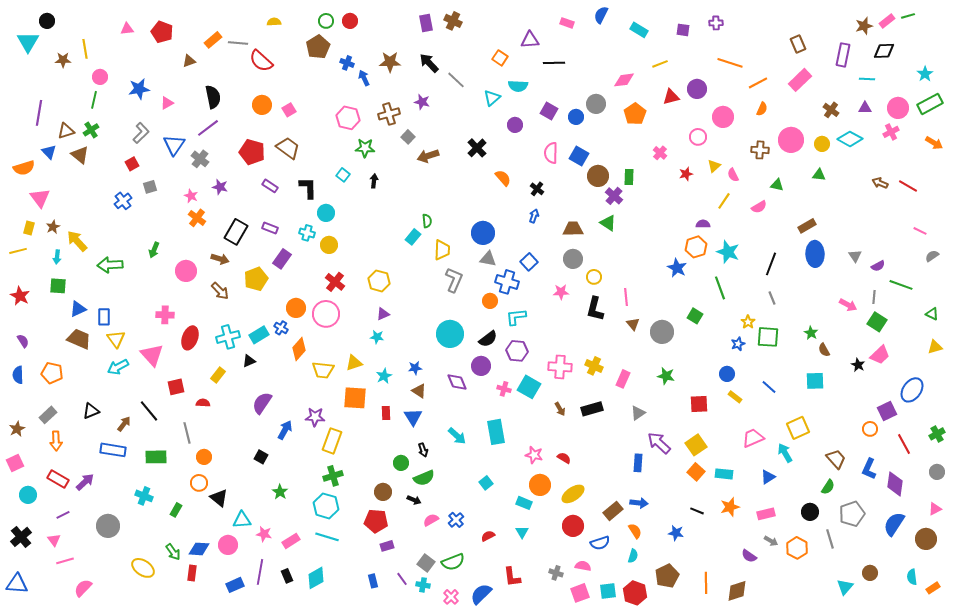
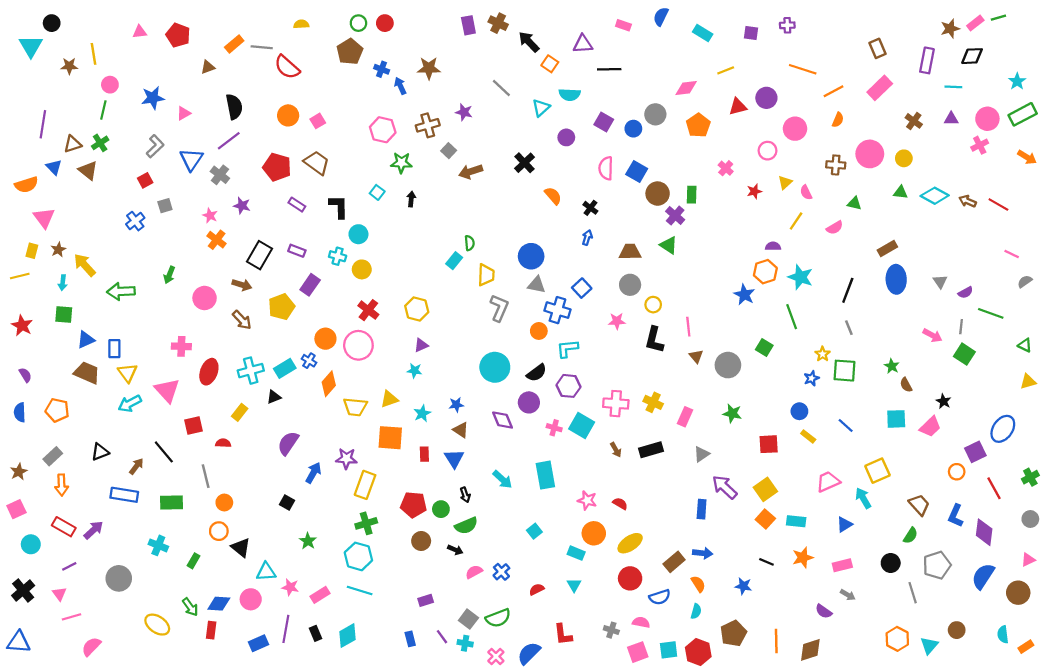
black arrow: (429, 63) -> (529, 42), moved
cyan diamond: (850, 139) -> (935, 196), moved
pink trapezoid: (880, 355) -> (930, 427), moved
red pentagon: (376, 521) -> (413, 505), moved
orange hexagon: (797, 548) -> (897, 639), moved

